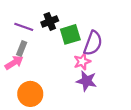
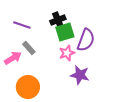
black cross: (50, 21) -> (58, 20), moved
gray rectangle: (22, 49) -> (29, 48), moved, turned -64
pink star: (82, 61) -> (67, 53), moved

